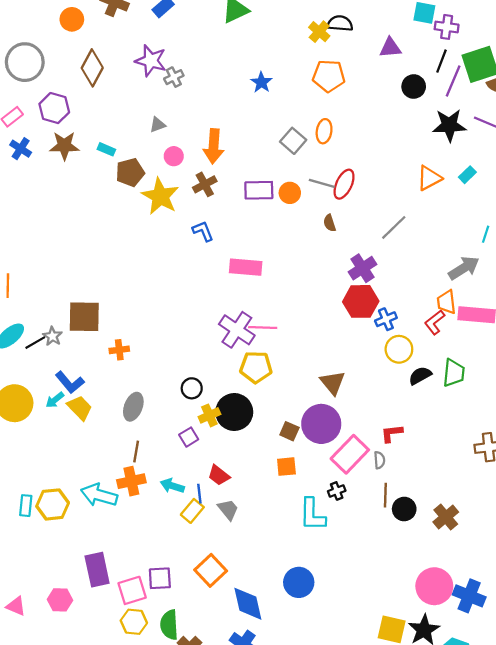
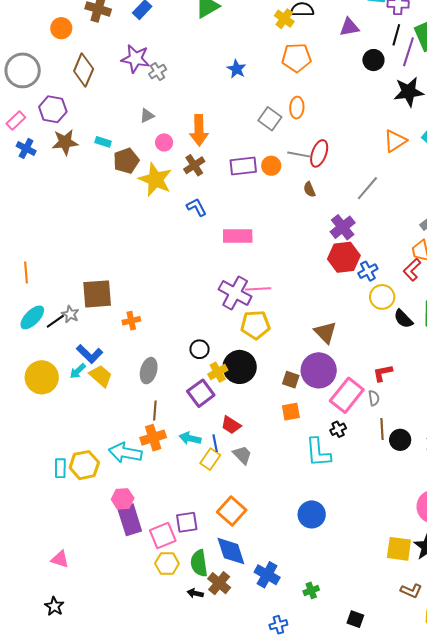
black semicircle: (420, 376) -> (403, 319), turned -100
purple square: (189, 437) -> (201, 393), size x1.5
pink hexagon: (60, 600) -> (123, 499), moved
blue diamond: (248, 604) -> (231, 551), moved

